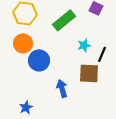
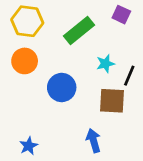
blue circle: (39, 60) -> (62, 87), moved
blue arrow: (62, 88) -> (94, 141), moved

